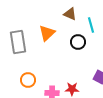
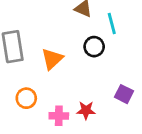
orange triangle: (47, 33) -> (52, 59), moved

